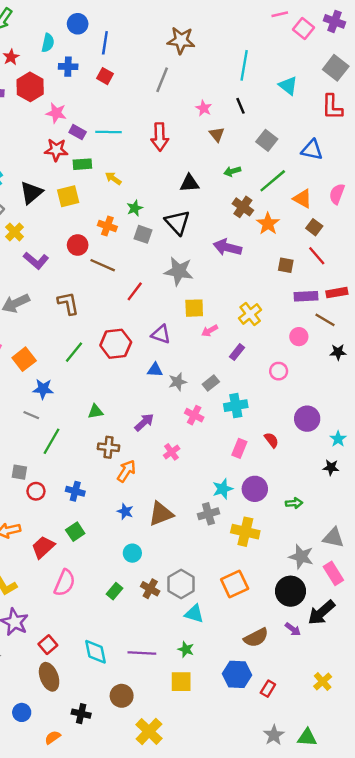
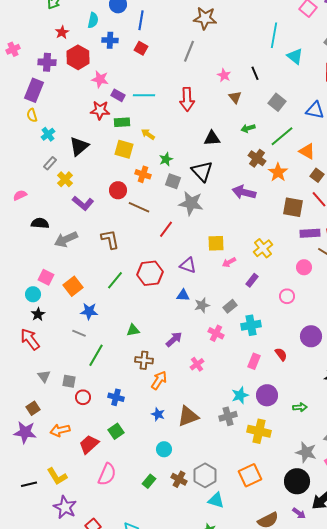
cyan line: (244, 65) -> (274, 35), moved
yellow square: (68, 196) -> (124, 149), moved, turned 30
brown square: (286, 265) -> (293, 207), size x1.5
gray star: (179, 271) -> (191, 203), moved

